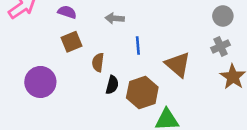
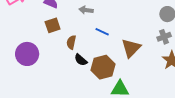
blue line: (138, 45) -> (102, 32), turned -64
brown triangle: (178, 65) -> (131, 48), turned 30
black semicircle: (112, 85) -> (81, 60), turned 112

